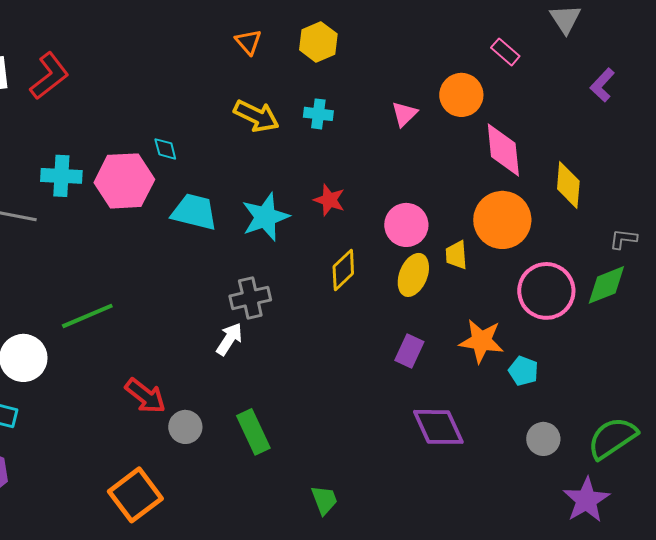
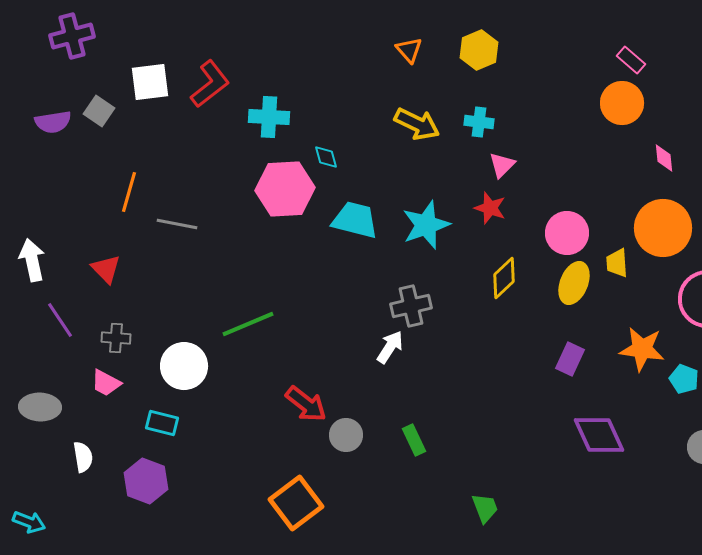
pink rectangle: (505, 52) -> (631, 60), moved
pink triangle: (404, 114) -> (502, 165), moved
pink diamond: (503, 150) -> (664, 158), size x0.5
cyan cross: (61, 176) -> (269, 117), moved
green rectangle: (253, 432) -> (414, 440), size x0.7

